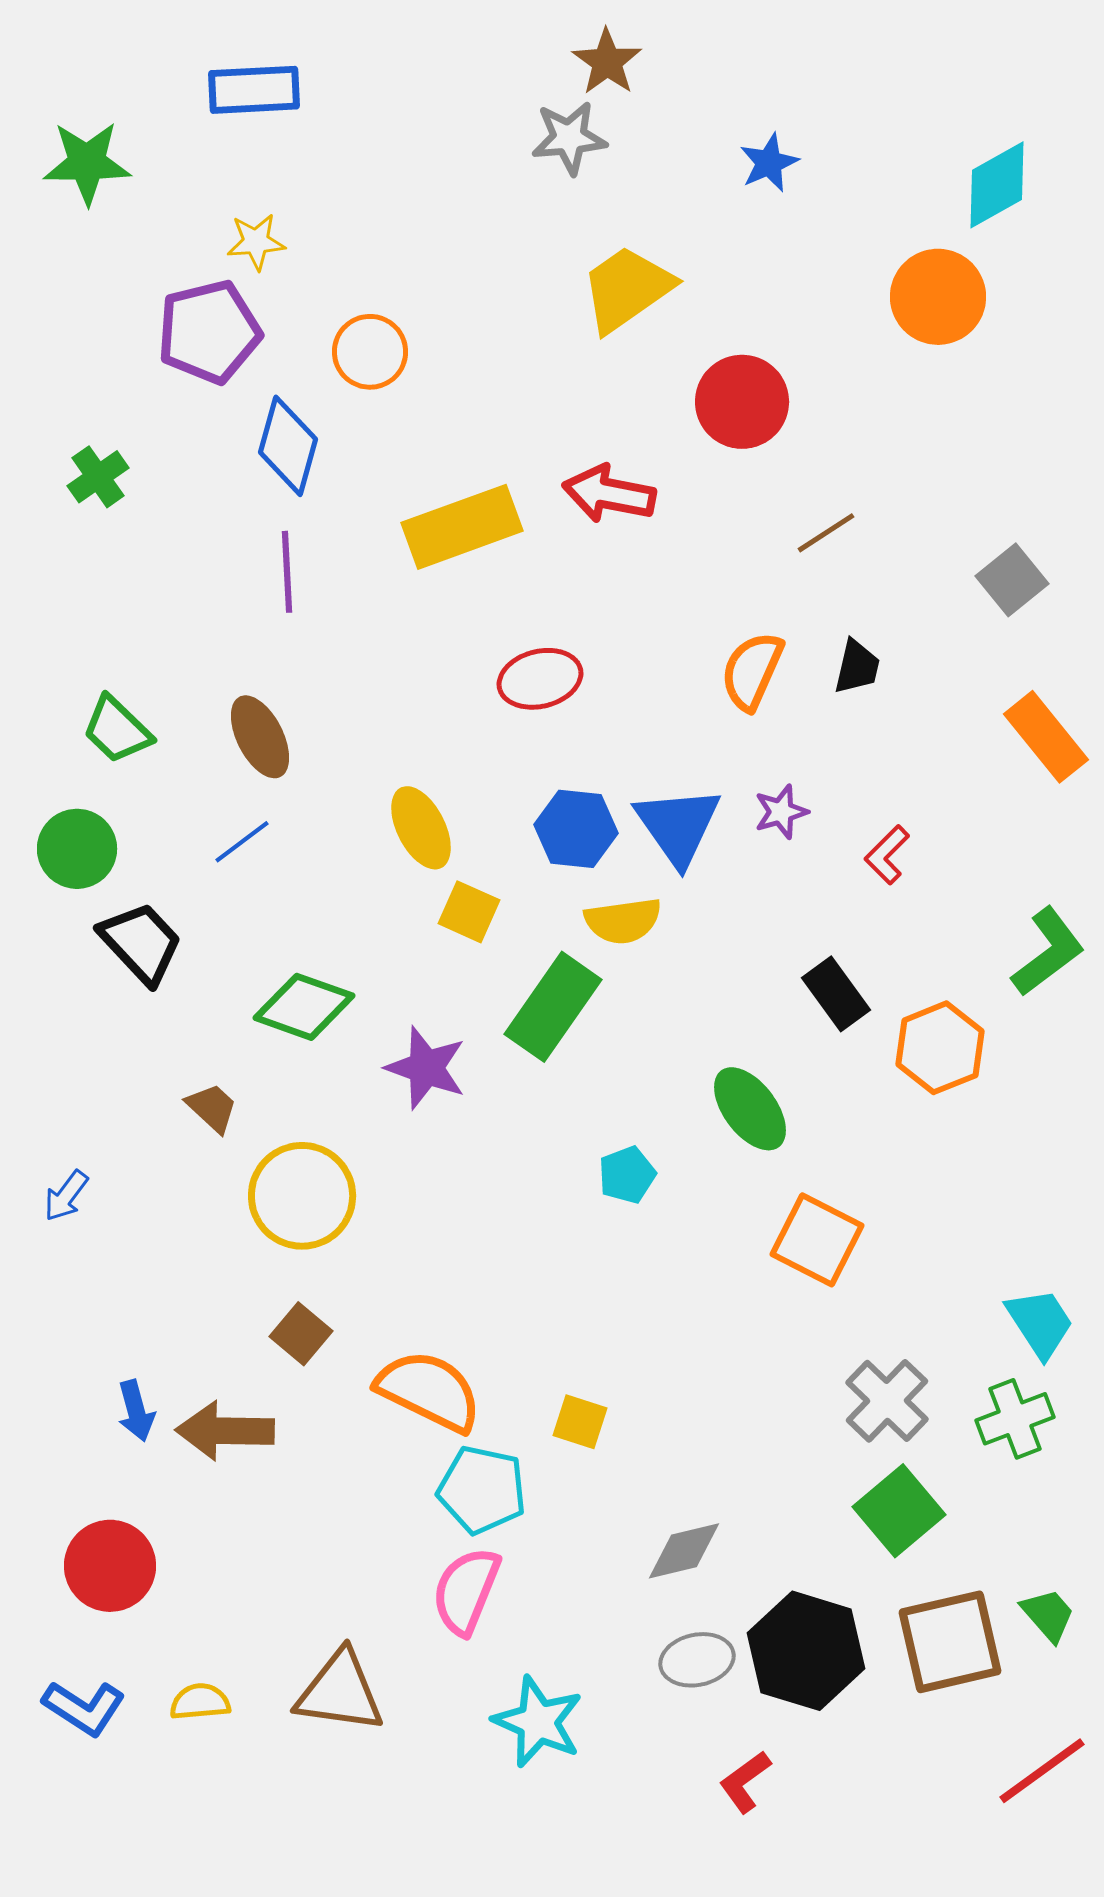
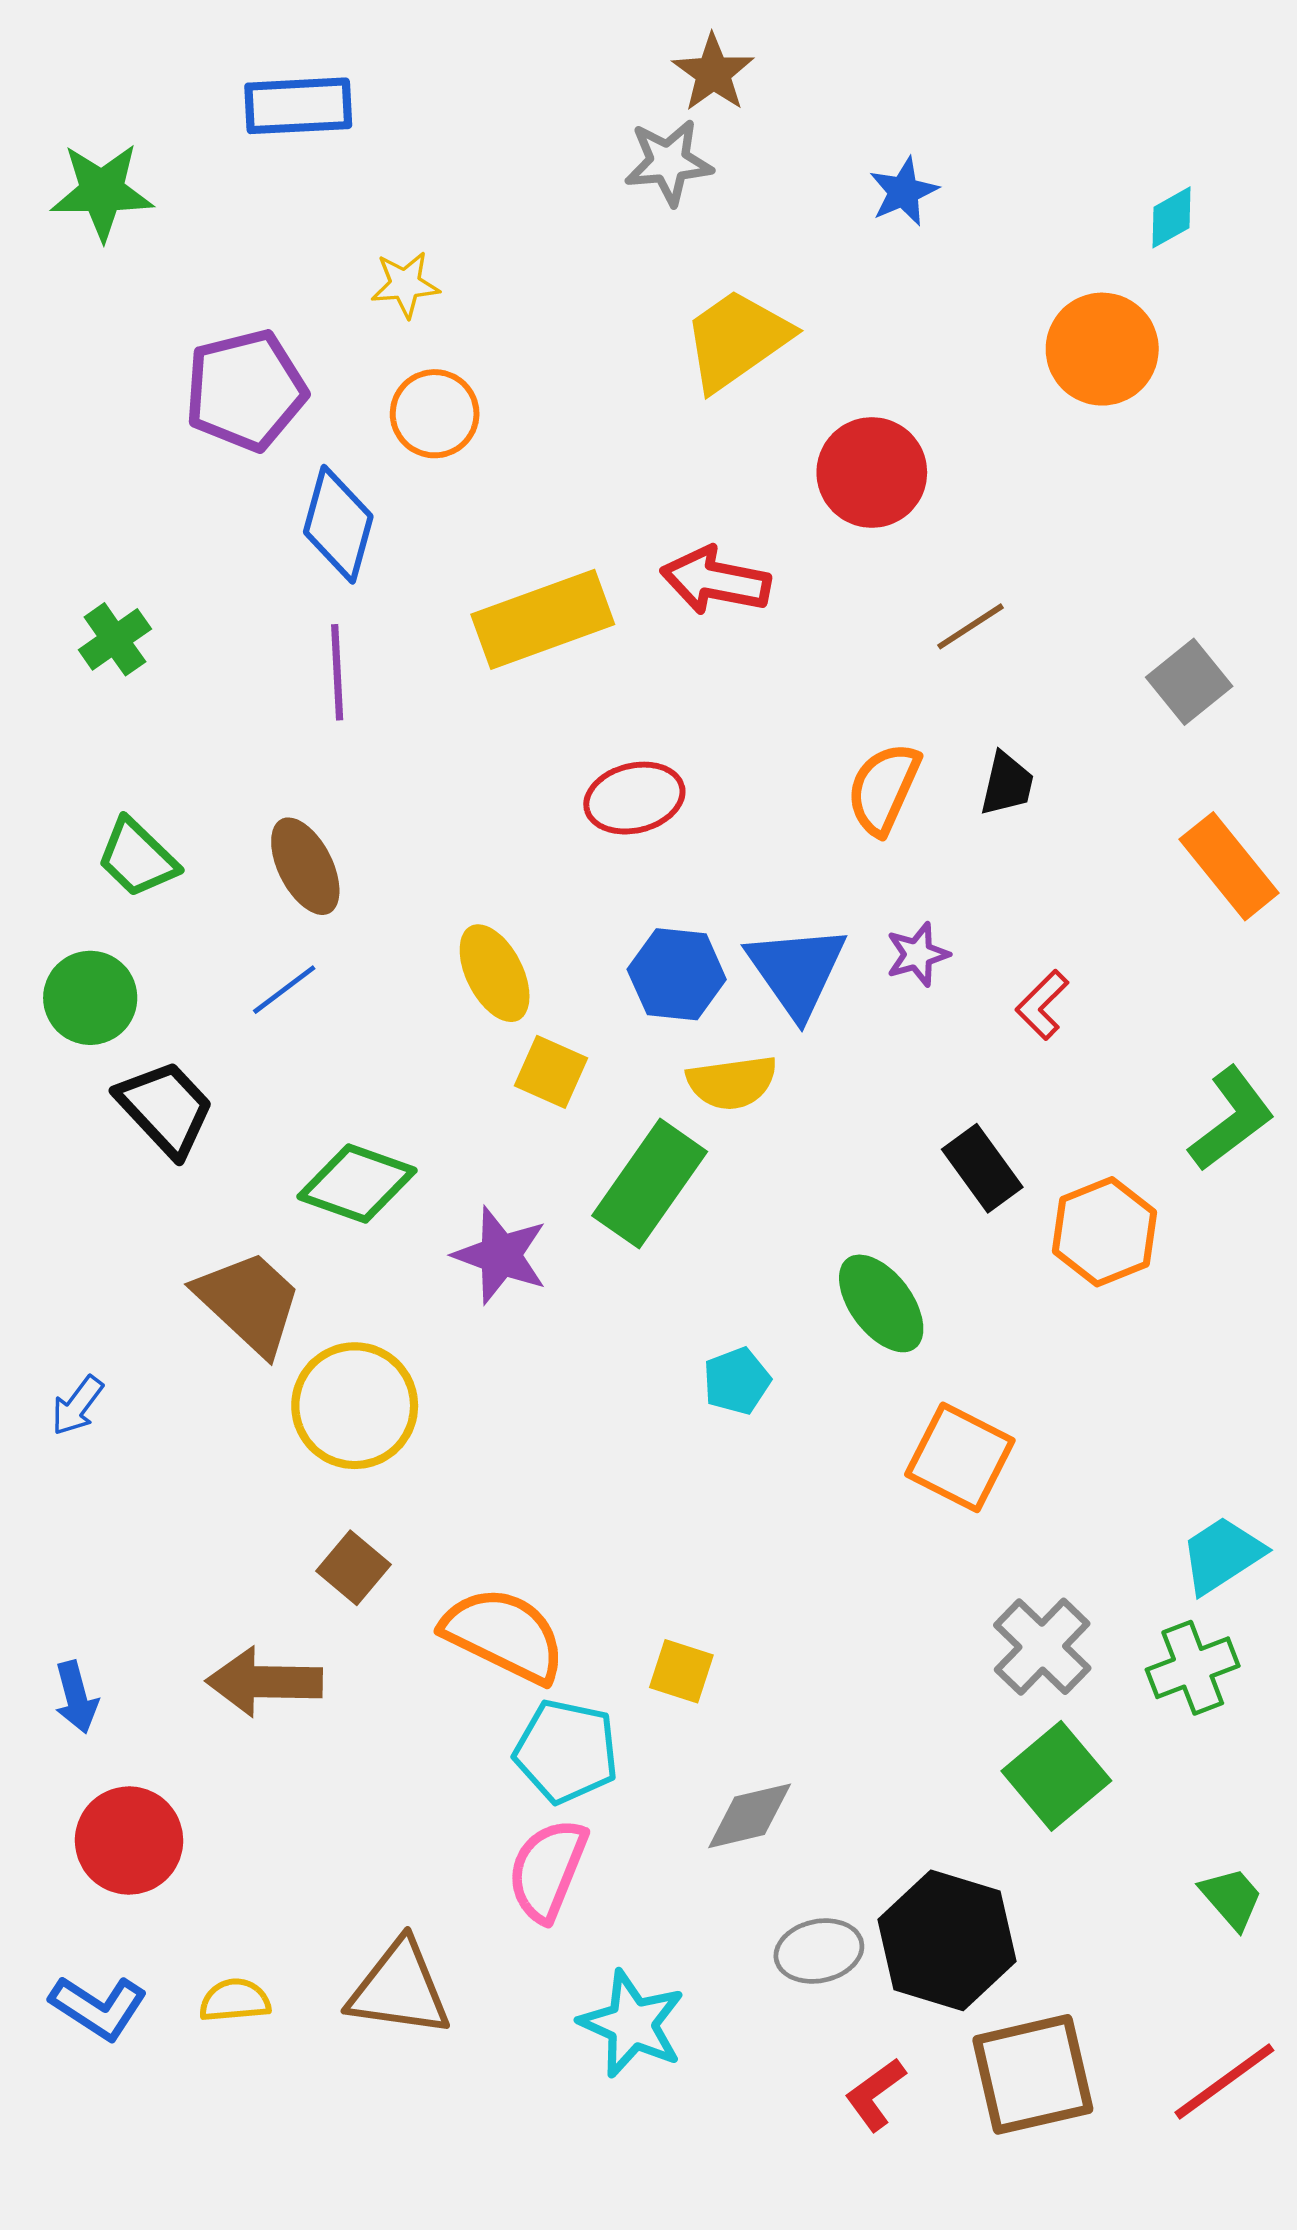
cyan diamond: (997, 185) -> (1172, 217), size x0.6
yellow star: (256, 242) -> (405, 284), moved
green cross: (98, 477) -> (115, 639), moved
brown trapezoid: (212, 1108) -> (249, 1302), size x1.8
cyan trapezoid: (1040, 1323) -> (1222, 1555), turned -90
blue arrow: (136, 1411) -> (76, 1697), moved
gray diamond: (684, 1551) -> (750, 1816), moved
brown square: (950, 1642) -> (1033, 2074), moved

